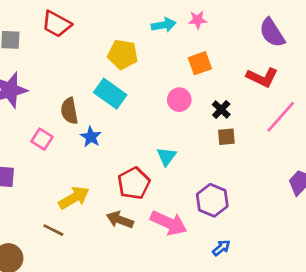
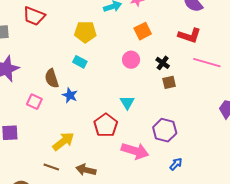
cyan rectangle: (110, 94) -> (80, 62), size x0.6
pink line: (281, 117) -> (207, 63), turned 72
brown arrow: (120, 220) -> (86, 170), moved

